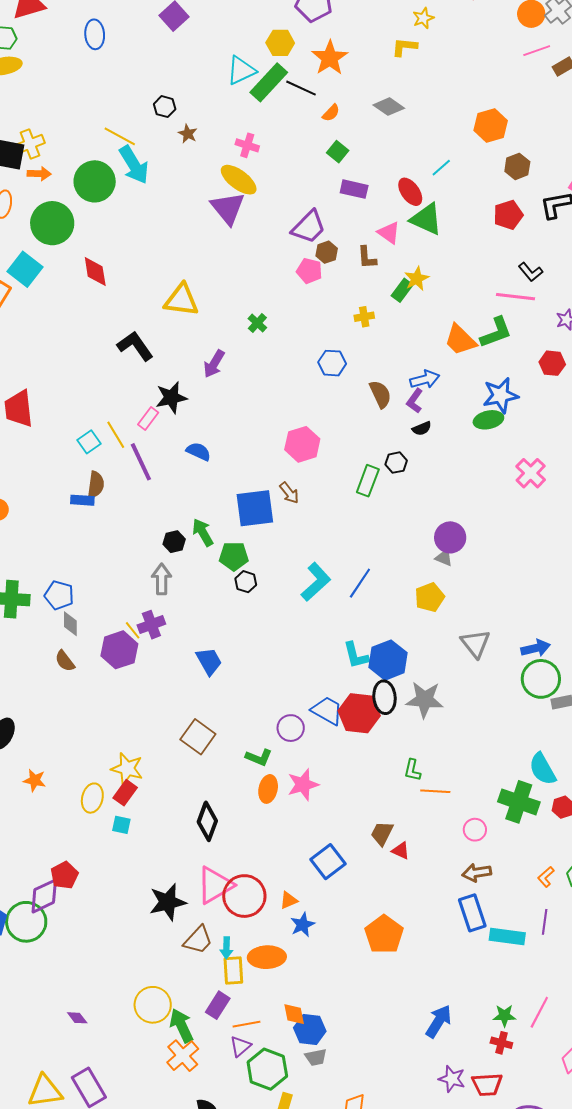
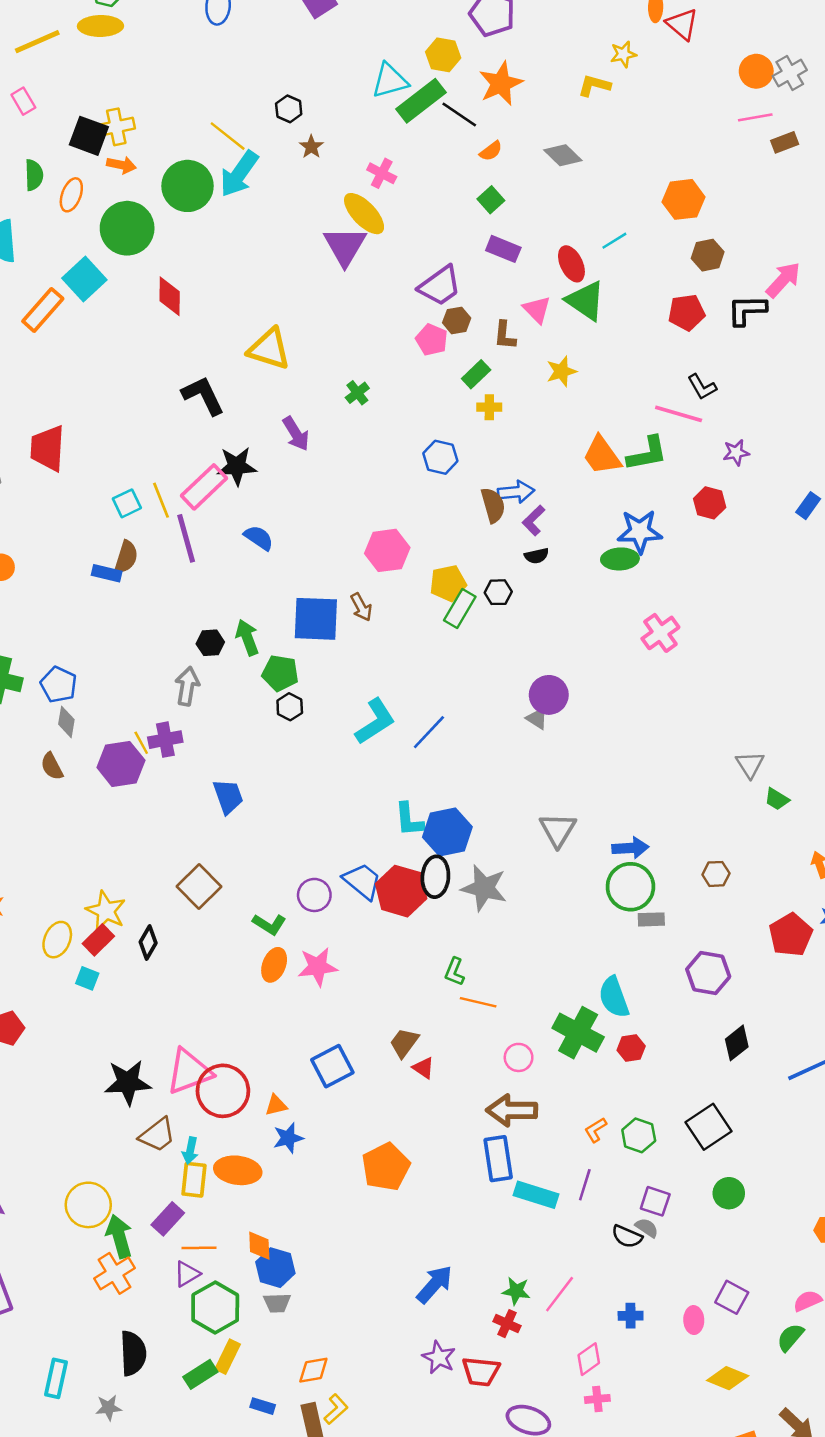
cyan arrow: (134, 165) -> (239, 174), turned 57
green rectangle: (402, 290) -> (476, 374), moved
purple arrow: (214, 364) -> (296, 434), turned -72
blue arrow: (425, 379) -> (516, 492), moved
pink rectangle: (148, 418) -> (204, 487), size x1.6
yellow pentagon: (430, 597) -> (448, 583), moved
black diamond: (207, 821) -> (148, 942), moved, size x0.7
brown arrow: (477, 873) -> (512, 1110), size x1.4

